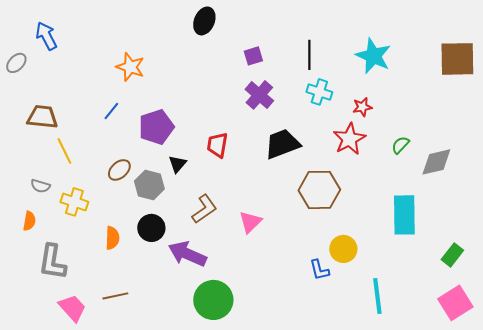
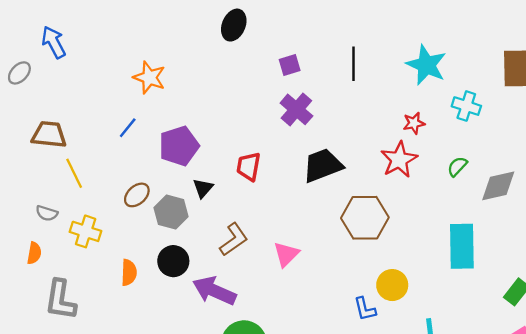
cyan cross: (319, 92) -> (466, 106), moved

